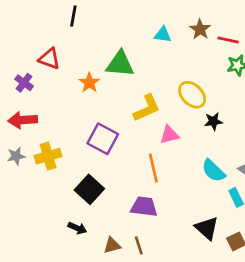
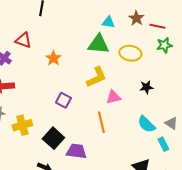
green triangle: (120, 64) -> (98, 44), moved
yellow ellipse: (192, 95) -> (130, 53), moved, turned -35
purple square: (103, 139) -> (63, 100), size x0.7
yellow cross: (48, 156) -> (22, 125), moved
purple trapezoid: (144, 207) -> (76, 151), moved

